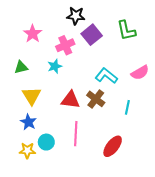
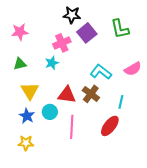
pink star: (33, 34) -> (20, 32), moved, turned 30
cyan circle: (46, 142) -> (50, 112), moved
red ellipse: (113, 146) -> (110, 126), moved

